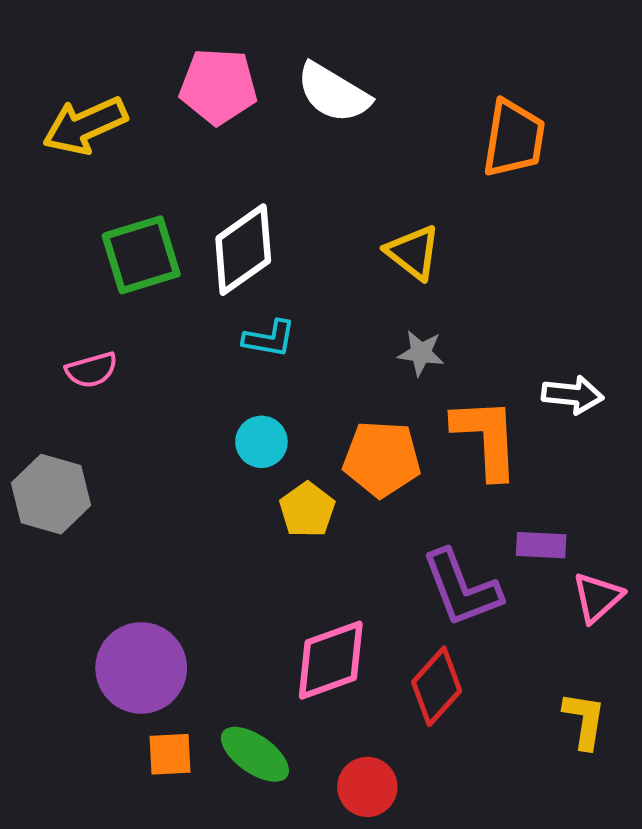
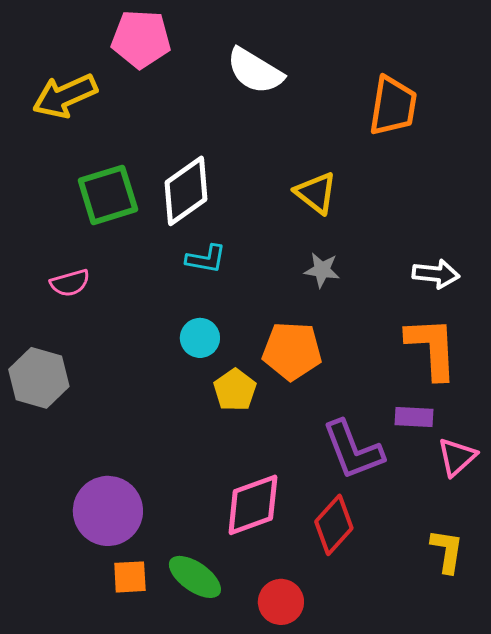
pink pentagon: (218, 86) -> (141, 39), moved
white arrow: (573, 395) -> (436, 274), moved
orange L-shape: (486, 438) -> (432, 348), moved

